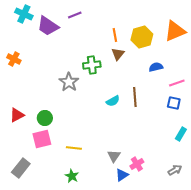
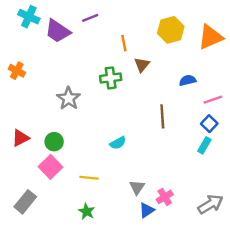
orange line: (115, 35) -> (124, 43), moved
yellow hexagon: (142, 37) -> (171, 30), moved
gray star: (69, 82) -> (69, 98), moved
cyan semicircle: (113, 101) -> (118, 143), moved
blue square: (174, 103) -> (209, 124), turned 32
cyan rectangle: (181, 134) -> (204, 145), moved
pink square: (42, 139) -> (51, 167), turned -30
gray arrow: (175, 170) -> (210, 204), size x1.5

